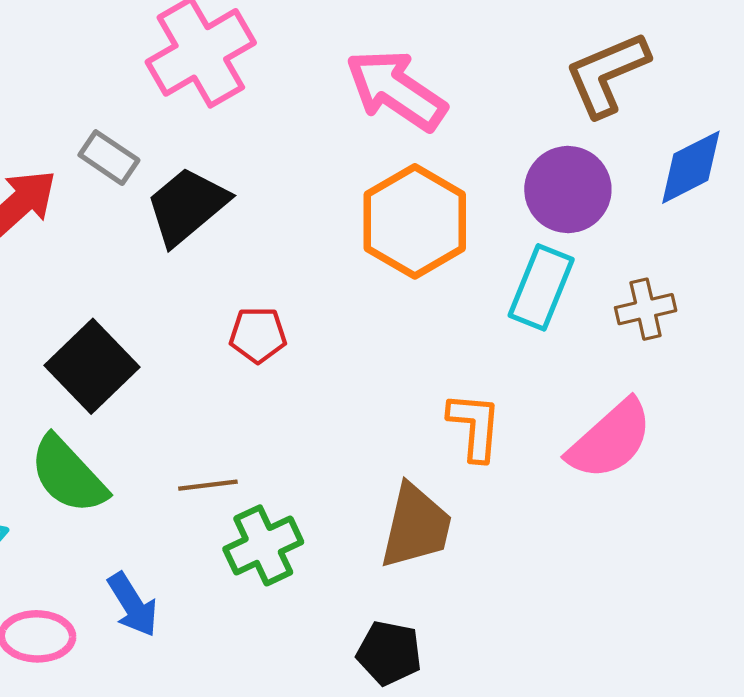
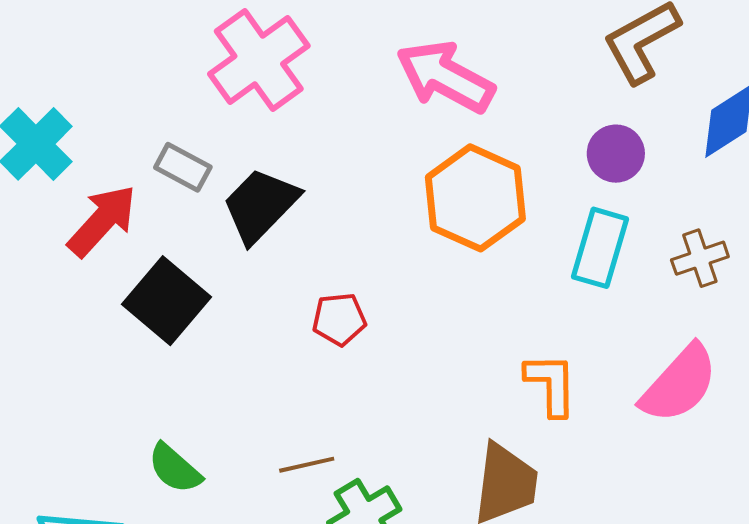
purple circle: (568, 190) -> (616, 154), size x0.7
black square: (92, 366) -> (167, 301), moved
green semicircle: (68, 475) -> (175, 468), size x0.7

